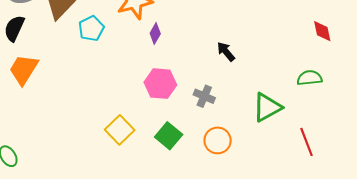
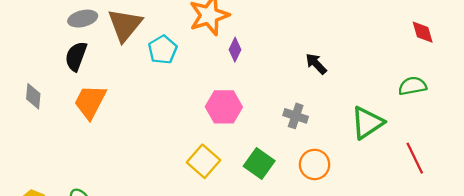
pink hexagon: (160, 84) -> (224, 107), moved

